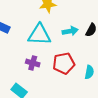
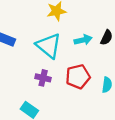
cyan triangle: (39, 35) -> (49, 46), turned 40

